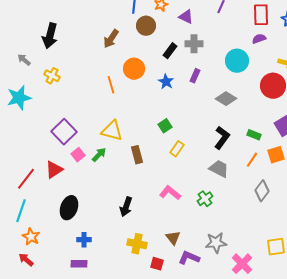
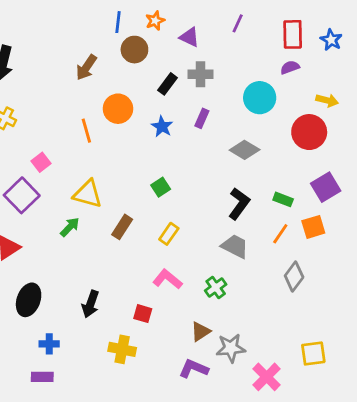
yellow rectangle: (177, 149) -> (169, 234), moved
pink square: (78, 155) -> (41, 162), moved
brown rectangle: (137, 155) -> (122, 227), turned 48
black arrow: (126, 207) -> (90, 304), moved
brown triangle: (173, 238) -> (201, 331), moved, turned 35
red square: (157, 264) -> (143, 314), moved

